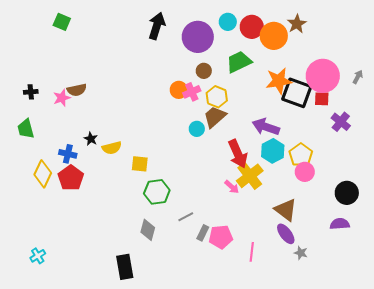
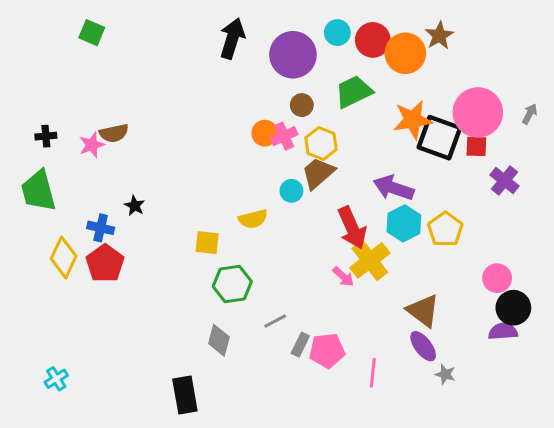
green trapezoid: (26, 129) -> (38, 191), size x1.4
yellow semicircle: (112, 148) -> (253, 219), moved
pink circle: (305, 172) -> (497, 278), moved
black circle: (347, 193) -> (513, 308), moved

